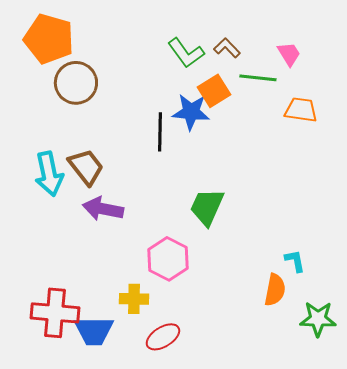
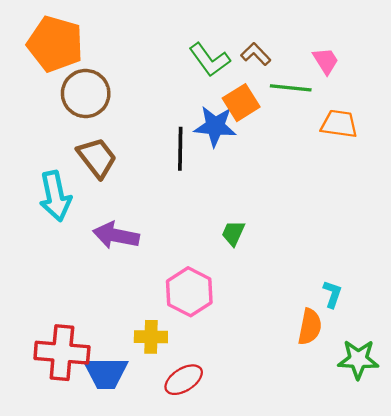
brown trapezoid: (86, 167) -> (97, 158), moved
green trapezoid: (207, 207) -> (233, 233), size x0.6
cyan L-shape: (295, 261) -> (332, 294), turned 30

